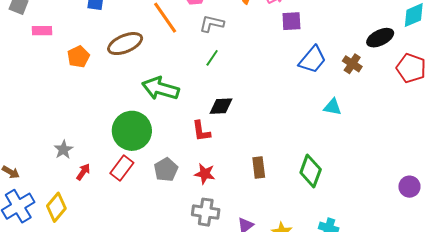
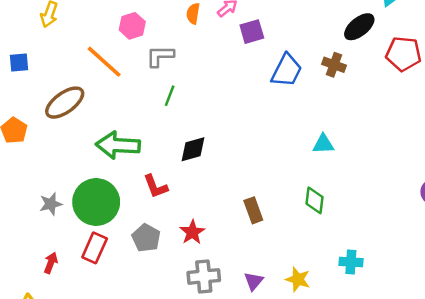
cyan triangle: (333, 107) -> (323, 144), moved
red L-shape: (201, 131) -> (155, 186), moved
gray star: (63, 150) -> (51, 204), moved, turned 30
green diamond: (311, 171) -> (315, 200), size x0.7
red star: (205, 174) -> (192, 232), turned -30

